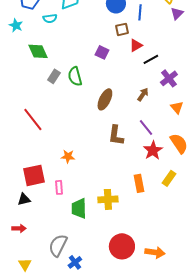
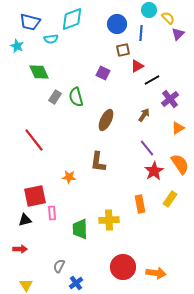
orange triangle: (177, 107) -> (178, 128), turned 40
brown L-shape: (116, 135) -> (98, 162), moved
pink rectangle: (59, 187) -> (52, 213), moved
gray semicircle: (58, 245) -> (59, 266), size x0.6

